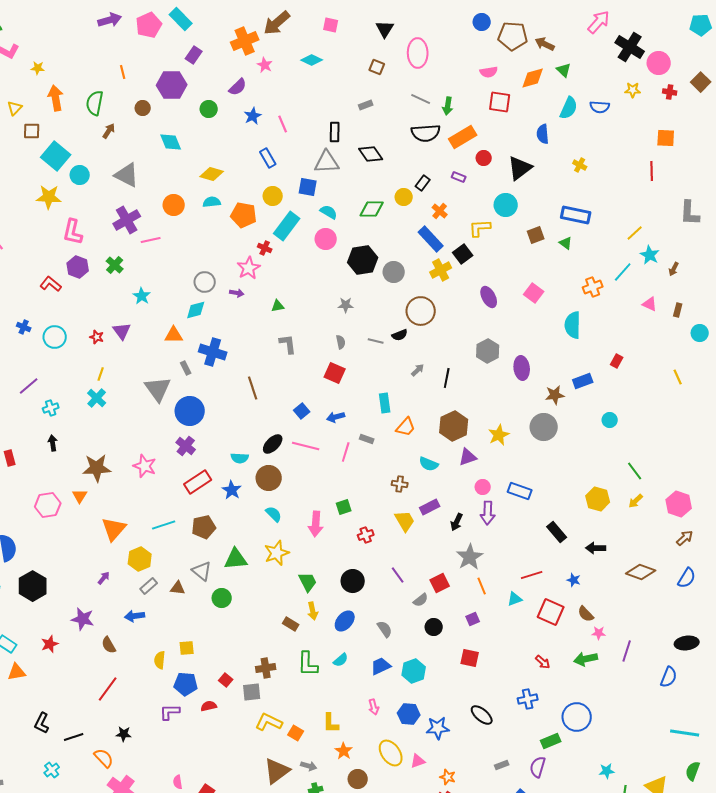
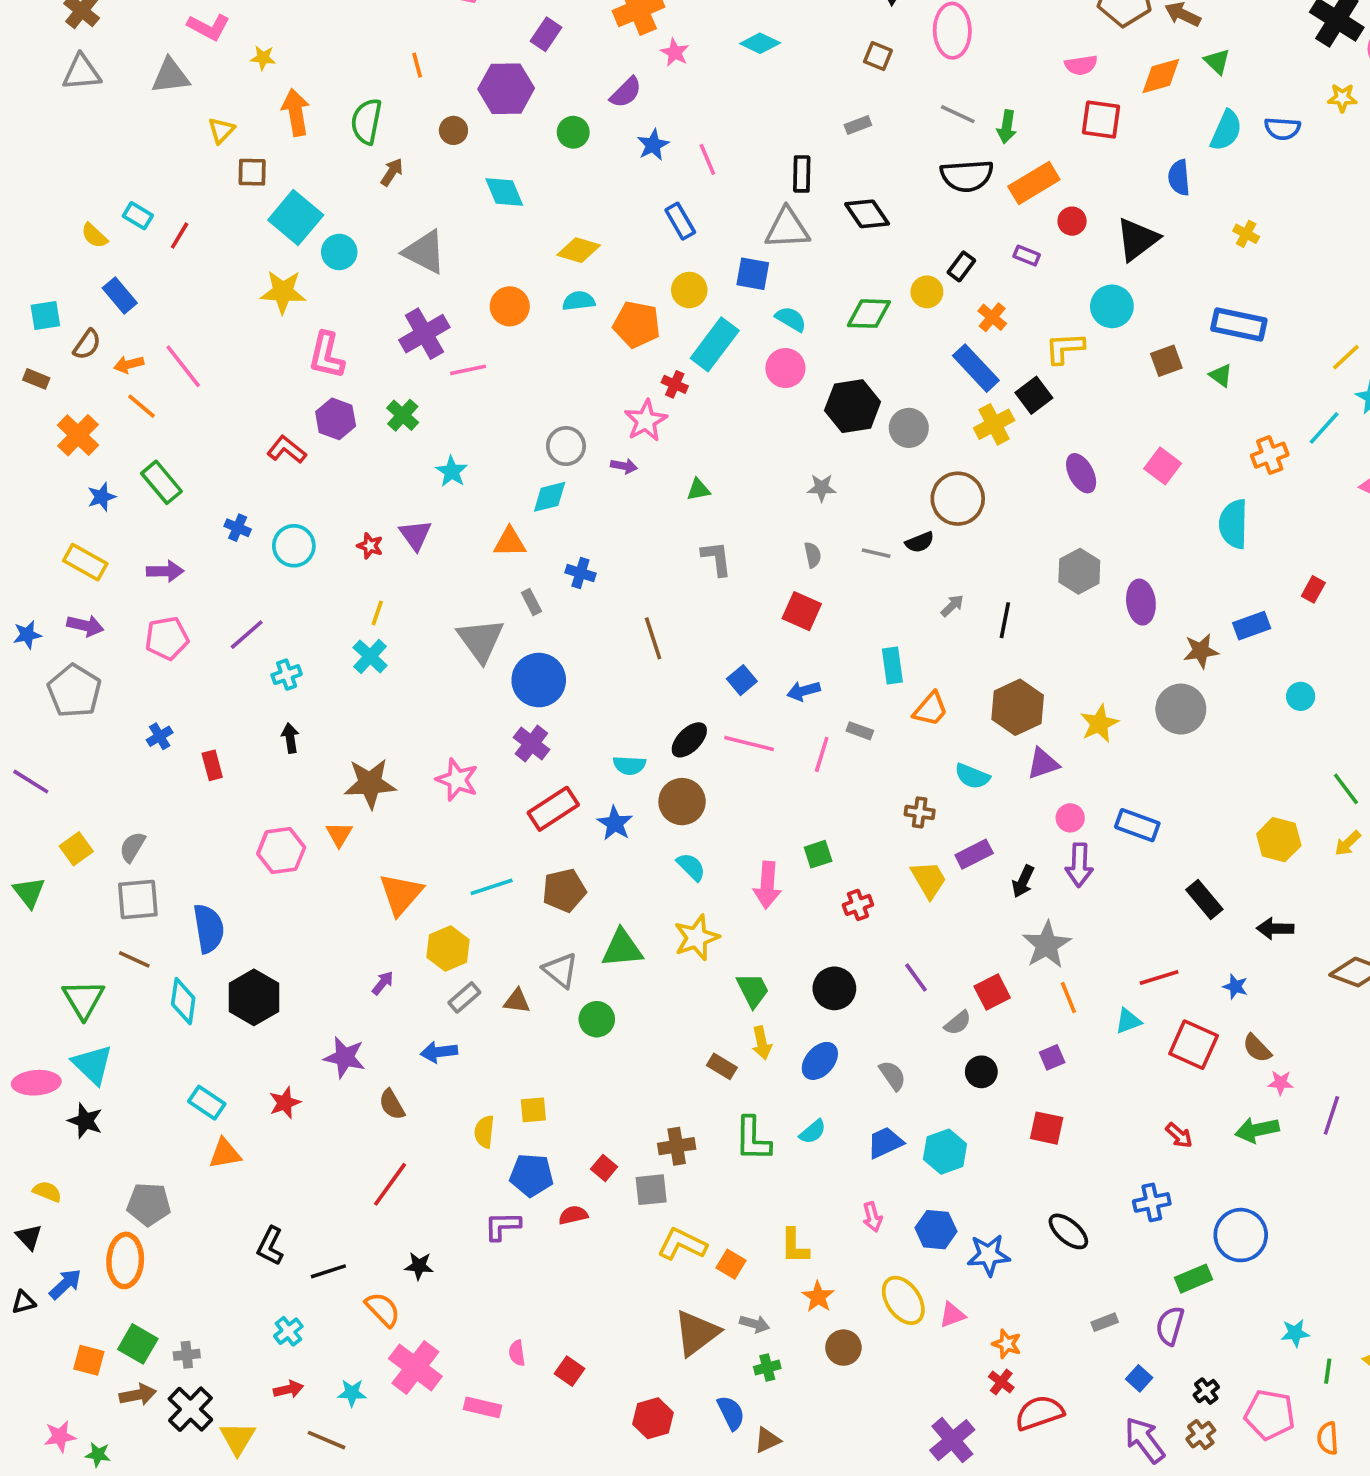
blue cross: (213, 352) -> (580, 573), size x0.6

